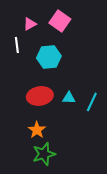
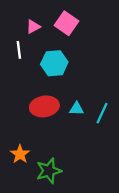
orange star: (37, 130) -> (20, 154), moved

